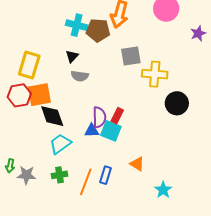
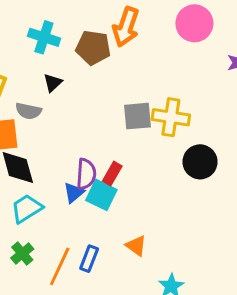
cyan cross: (77, 25) -> (44, 37), moved
gray square: (131, 56) -> (137, 116), moved
gray semicircle: (80, 76) -> (28, 111), moved
blue triangle: (92, 131) -> (74, 193), turned -42
green cross: (59, 175) -> (22, 254), turned -35

